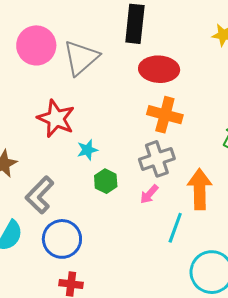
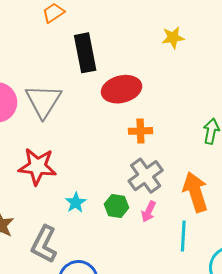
orange cross: (165, 115) -> (140, 131), size x0.7
cyan star: (87, 150) -> (76, 203), moved
green hexagon: (106, 181) -> (117, 206), moved

